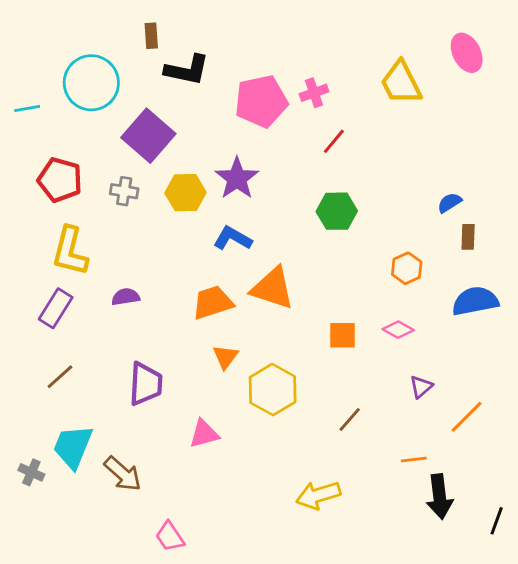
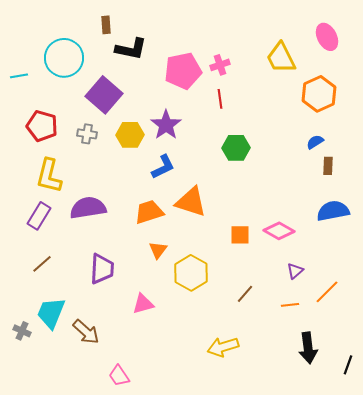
red line: (334, 141) -> (220, 99), moved, turned -48
blue L-shape: (233, 238) -> (163, 167), turned 124
orange hexagon: (407, 268) -> (319, 94), moved, size x1.6
purple semicircle: (126, 297) -> (88, 208), size x1.8
pink diamond: (398, 330) -> (279, 231), size x1.4
orange line: (414, 459) -> (290, 305), moved

